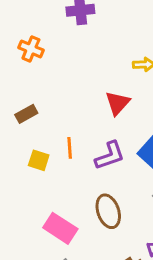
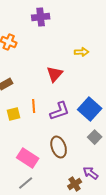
red triangle: (118, 103) -> (55, 74), moved
yellow square: (39, 160) -> (14, 114), turned -32

